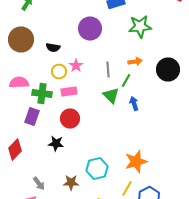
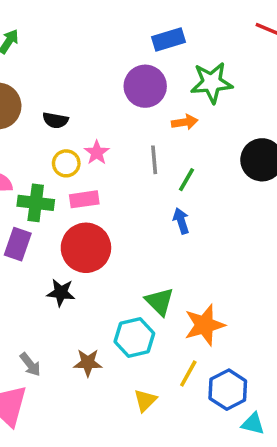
purple circle: (90, 28) -> (145, 86), moved
orange arrow: (135, 62) -> (185, 122), moved
green triangle: (111, 96) -> (160, 302), moved
blue arrow: (134, 104) -> (181, 221), moved
red circle: (70, 118) -> (86, 248), size x1.4

